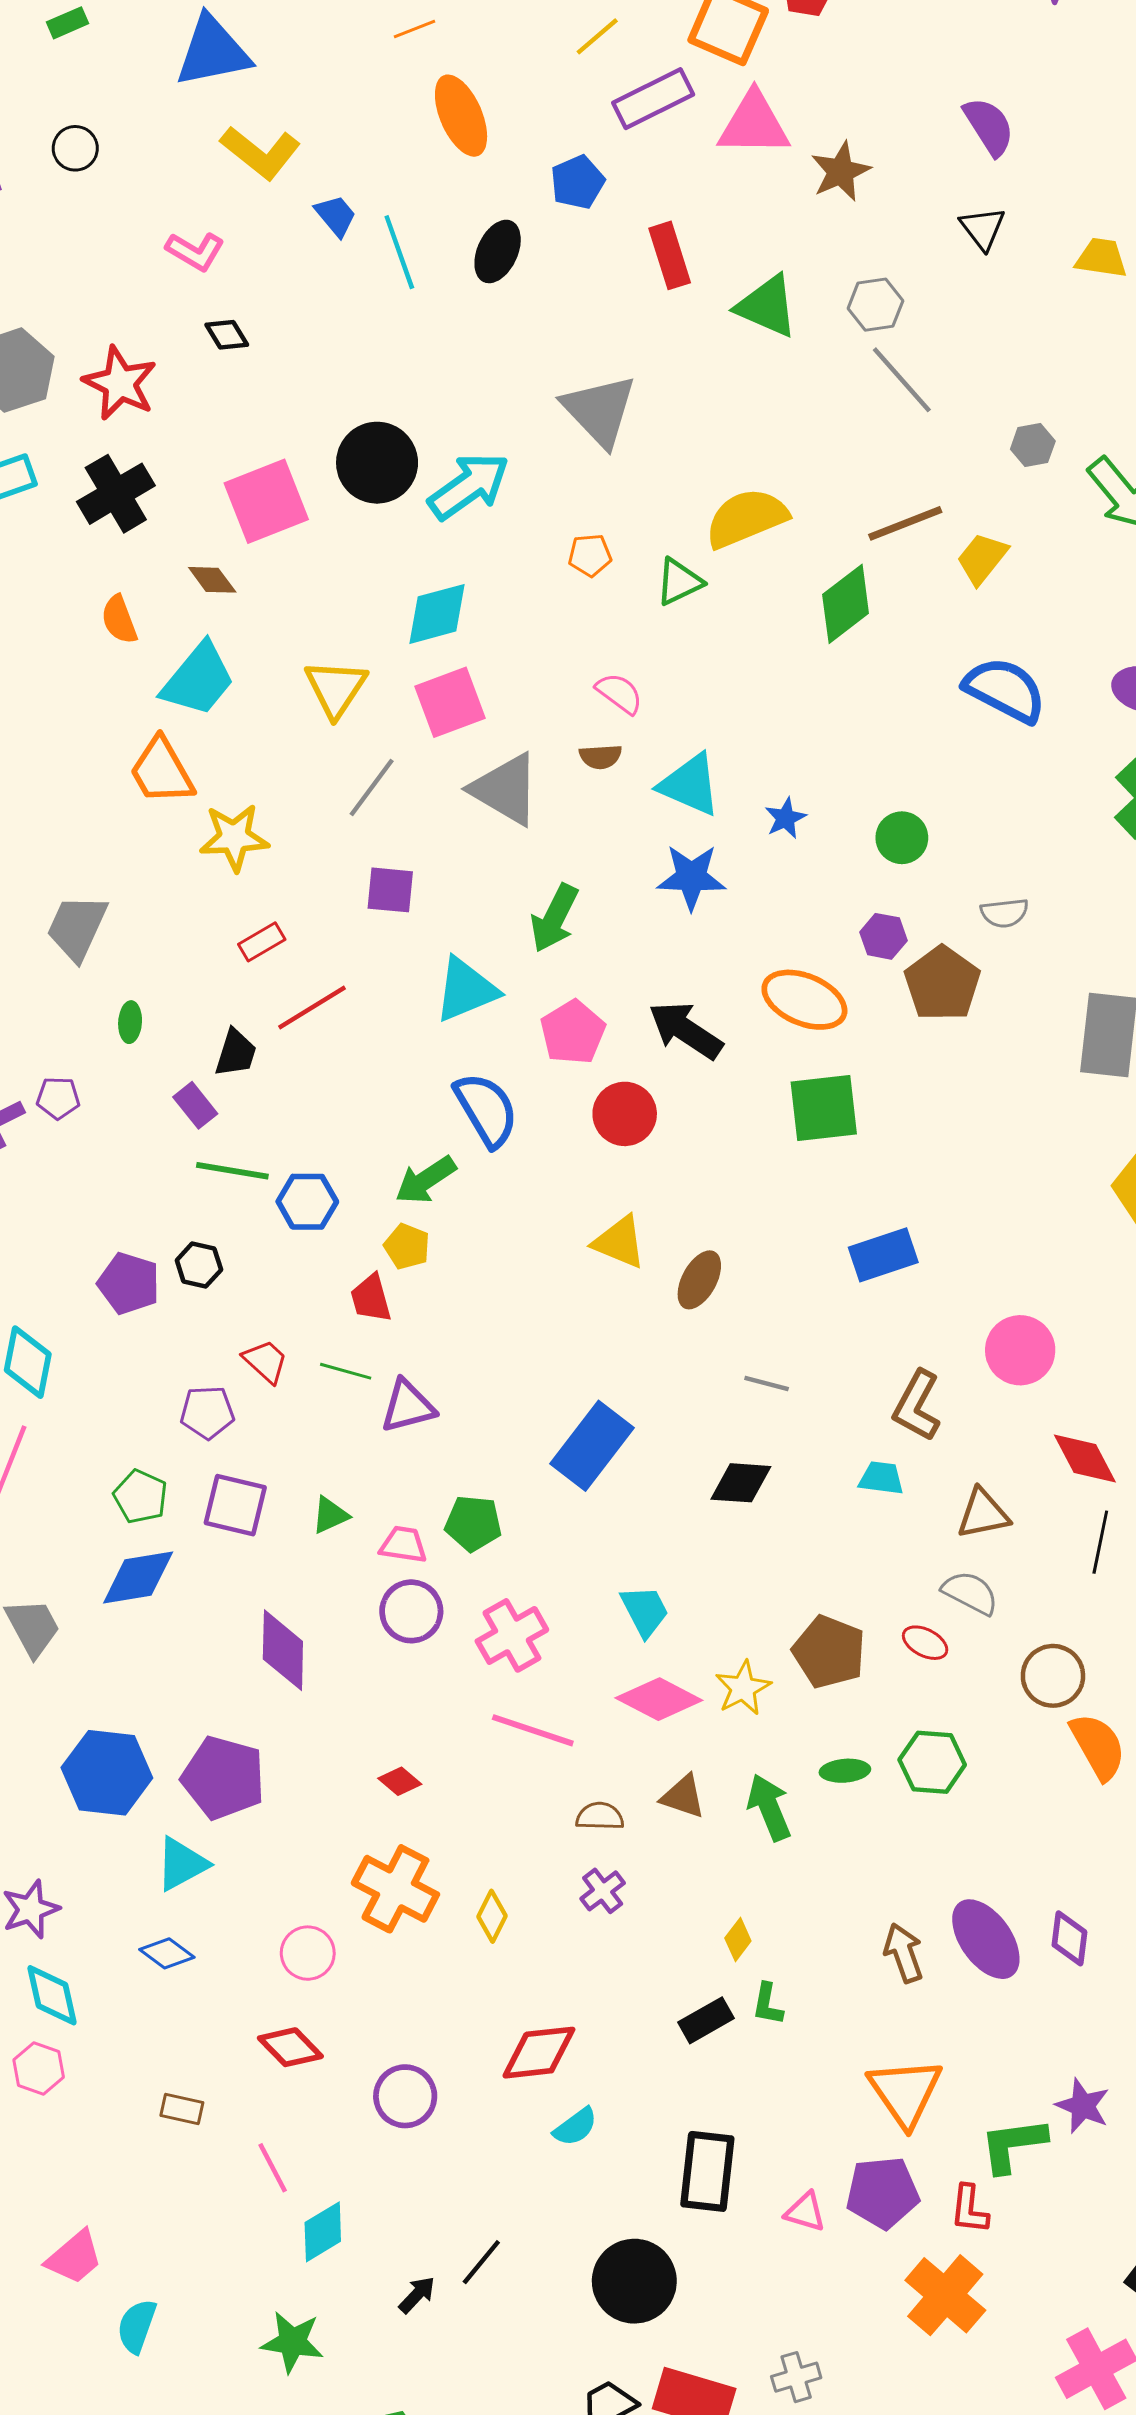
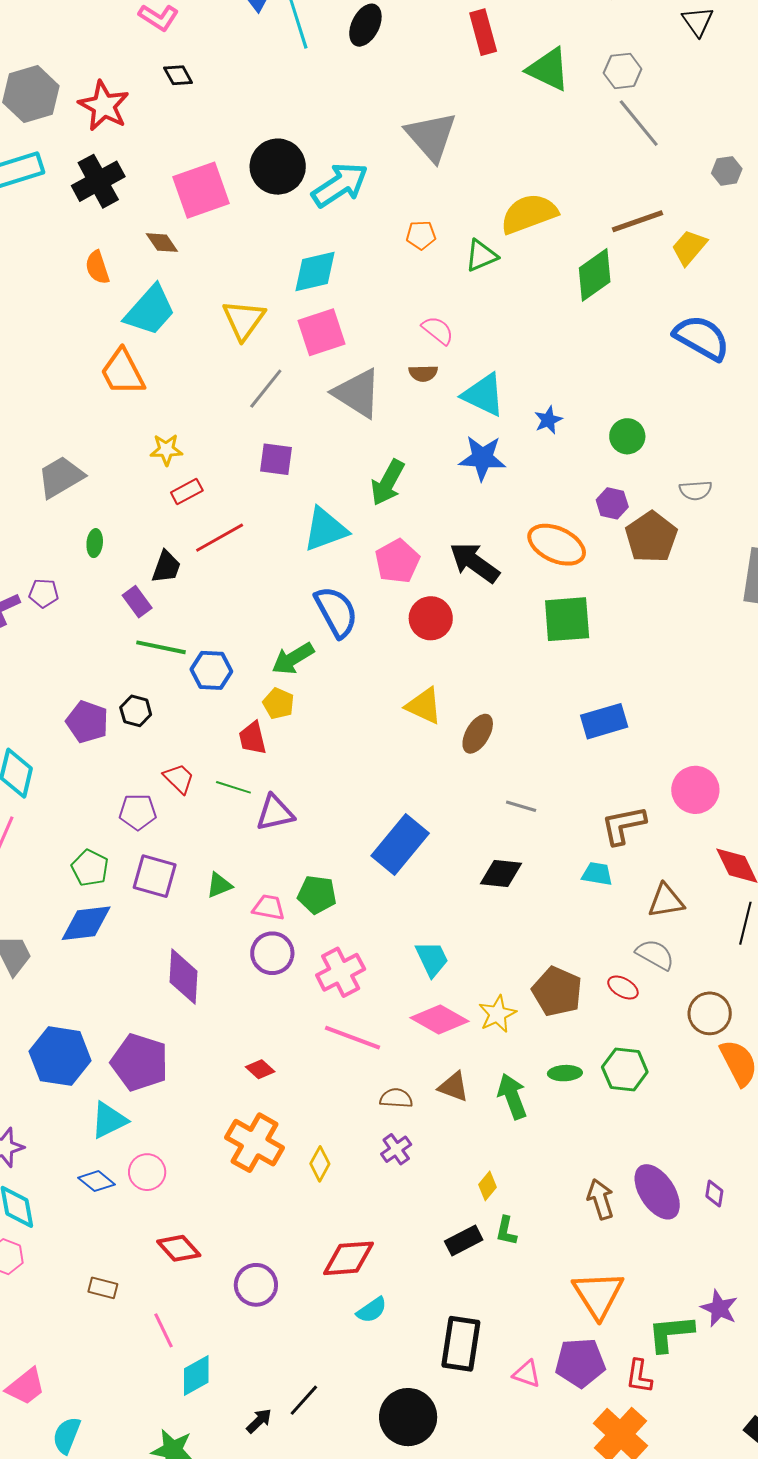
yellow star: (234, 837) -> (166, 450), moved, size x0.7
gray trapezoid: (77, 927) -> (61, 477), turned 33
brown L-shape: (917, 1406) -> (623, 825), turned 48
purple diamond: (1069, 1938) -> (714, 1193), size x0.7
pink circle: (308, 1953) -> (147, 1172), moved

